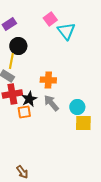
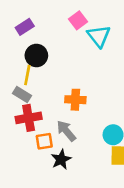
black star: (29, 99) -> (61, 159), moved
gray arrow: (51, 103) -> (66, 131), moved

